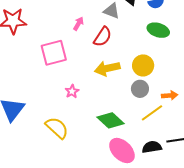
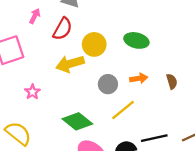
green ellipse: (158, 30) -> (136, 40), moved
yellow circle: (143, 65) -> (94, 44), moved
orange arrow: (170, 95) -> (139, 78), moved

